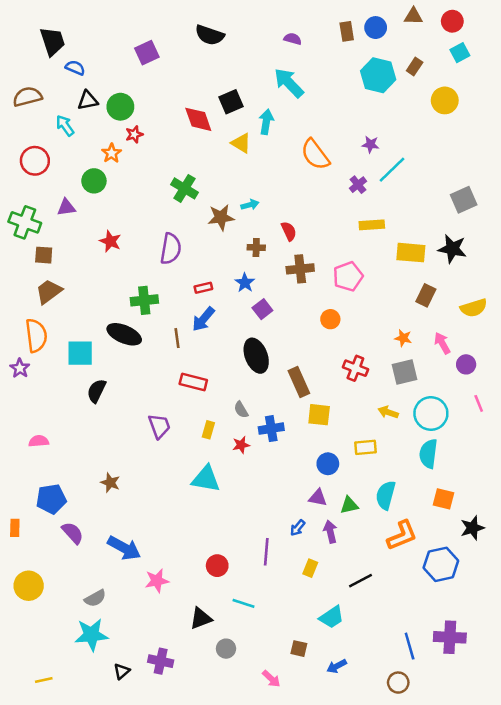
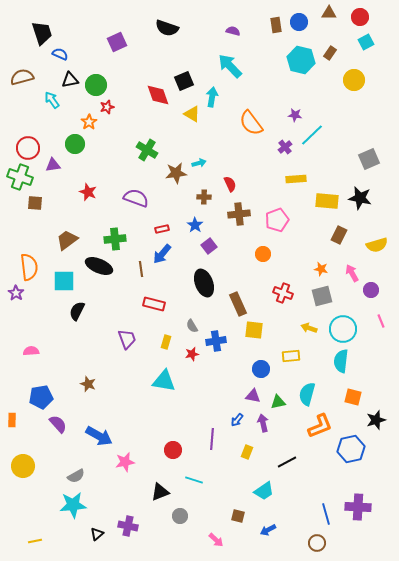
red circle: (35, 161) -> (28, 148), moved
purple semicircle: (171, 249) -> (136, 198), turned -80
brown trapezoid: (49, 292) -> (67, 240), moved

